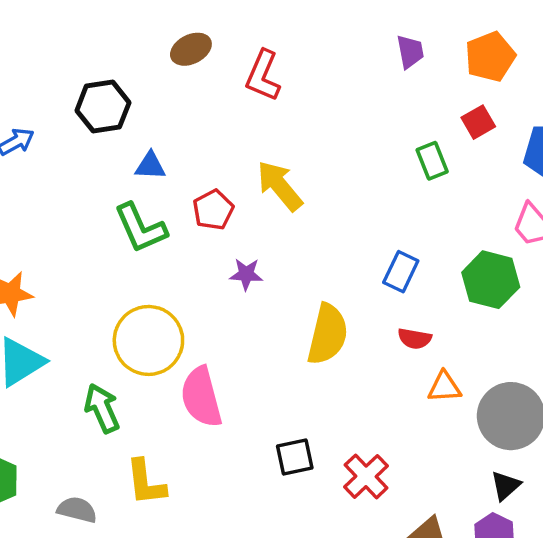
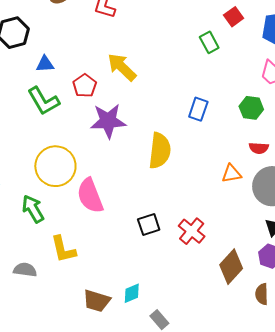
purple star: (246, 274) -> (108, 121), size x1.8
green hexagon: (491, 280) -> (251, 108), size x0.7
red semicircle: (415, 339) -> (259, 148), moved

